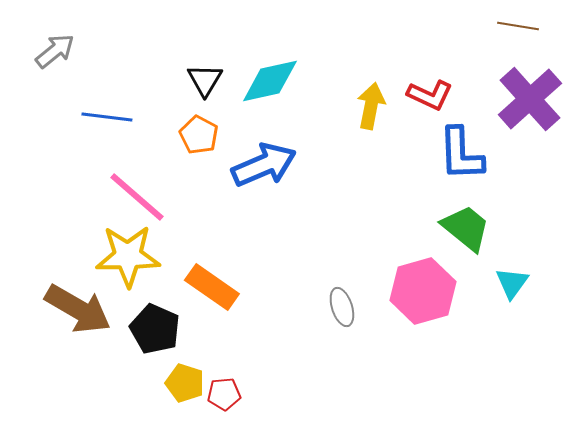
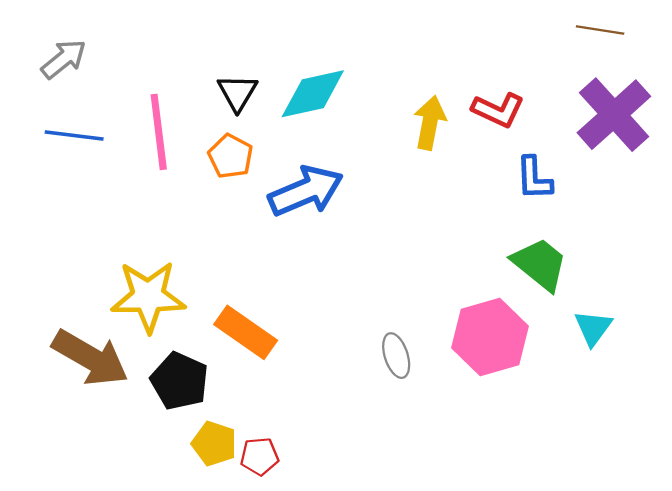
blue line: (107, 117) -> (74, 135), moved
blue L-shape: (461, 154) -> (534, 178), size x0.7
pink line: (137, 197) -> (159, 132), moved, turned 42

